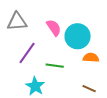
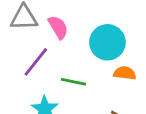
pink semicircle: (54, 28) -> (58, 27), moved

